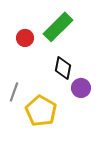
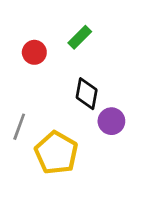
green rectangle: (58, 27) -> (80, 37), size x0.6

